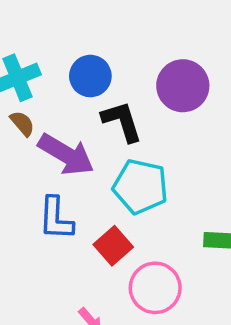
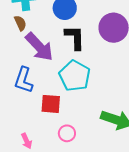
red square: (113, 246) -> (51, 104), turned 30
pink circle: (155, 288) -> (67, 133), size x0.6

